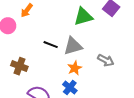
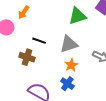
black line: (51, 45) -> (39, 41), moved
brown cross: (19, 66) -> (27, 57), moved

